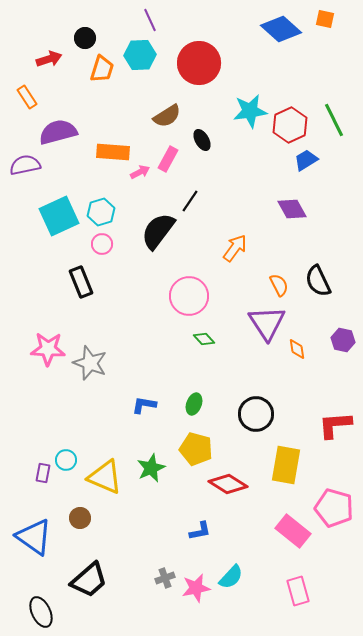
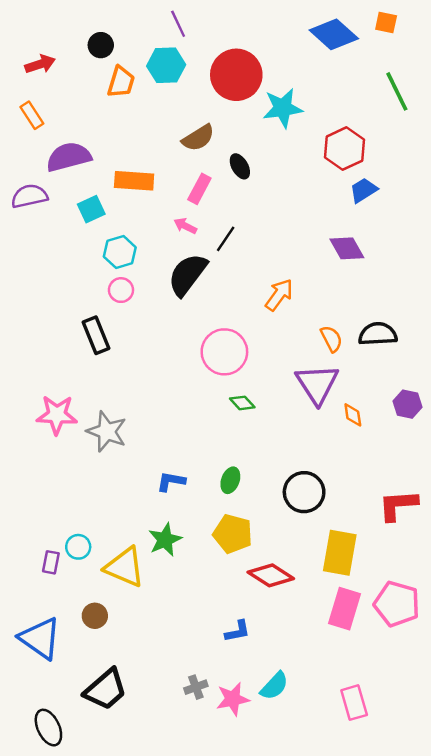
red arrow: (49, 59) -> (40, 64), moved
cyan star: (250, 111) -> (283, 108), moved
green line: (334, 120) -> (397, 91), moved
pink arrow: (140, 172) -> (185, 226), moved, turned -126
cyan square: (59, 216) -> (91, 209), moved, size x0.6
black semicircle: (318, 281) -> (378, 334), turned 112
green star: (151, 468) -> (165, 540), moved
pink rectangle: (293, 531) -> (344, 609), moved, turned 68

